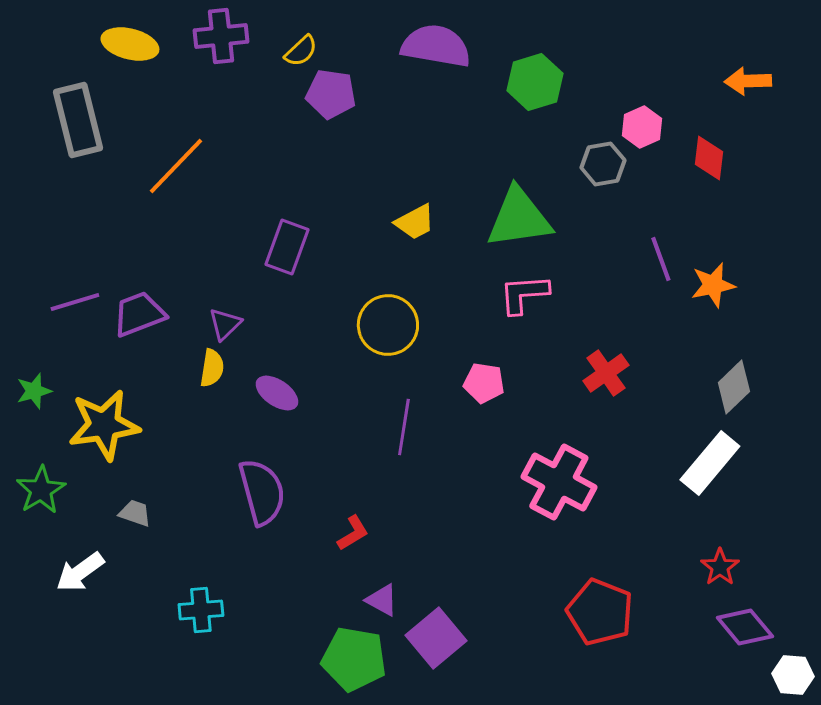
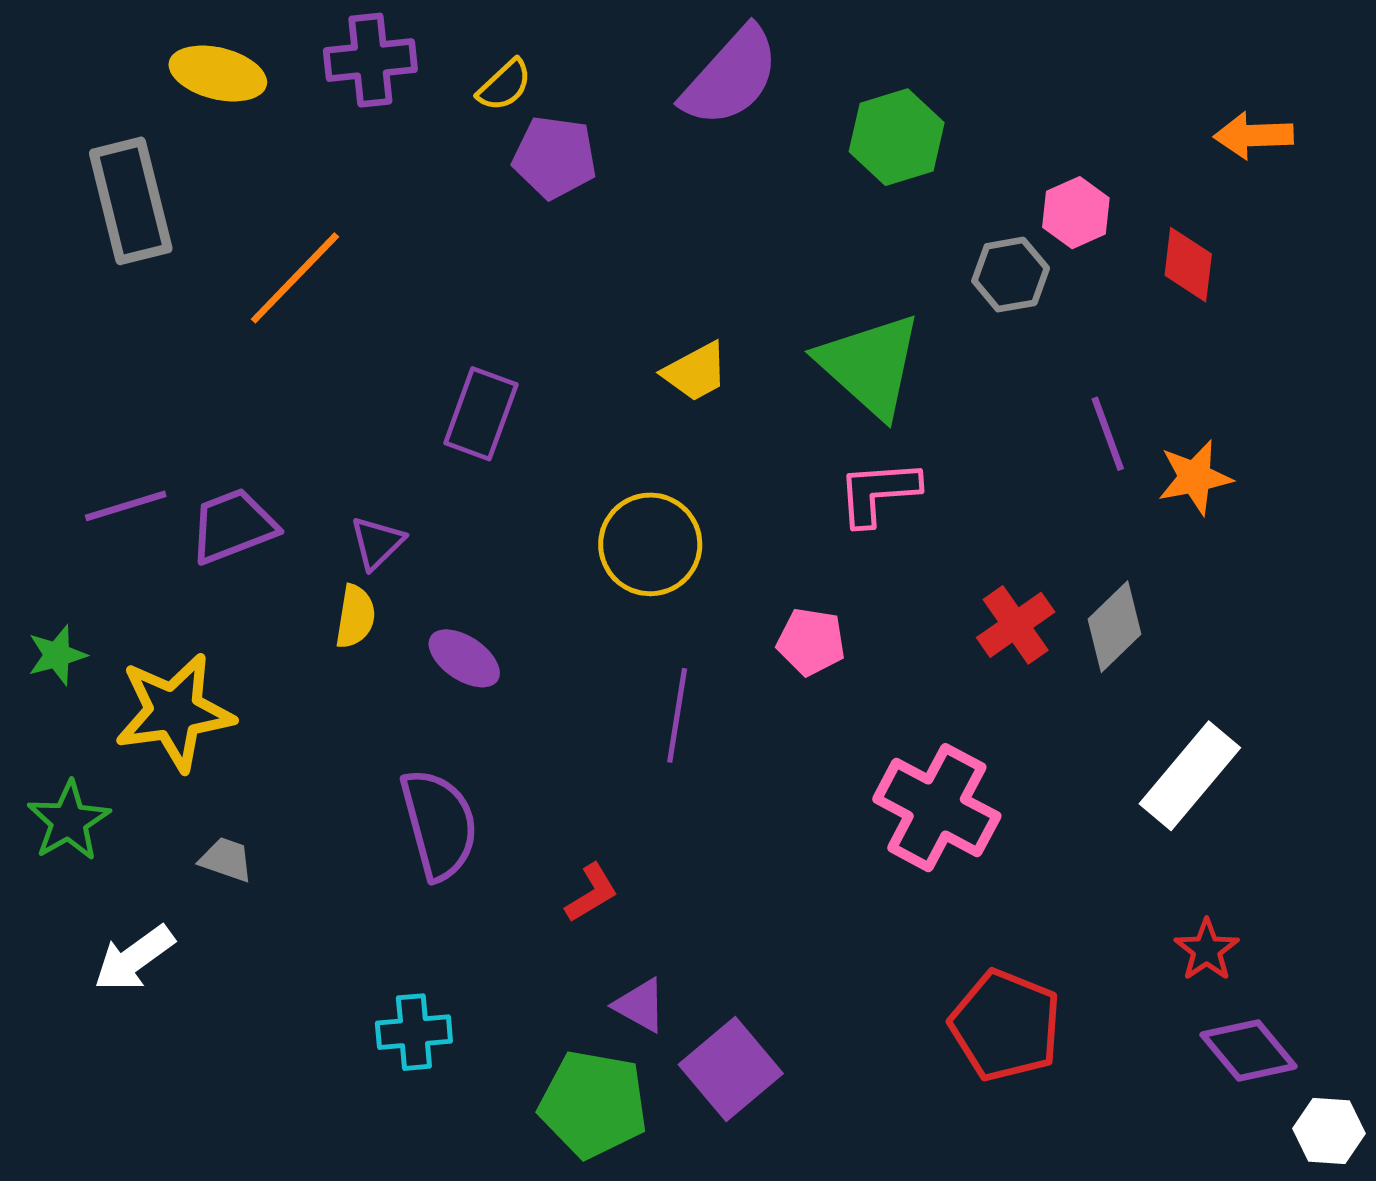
purple semicircle: (436, 46) -> (731, 77), turned 122
green triangle: (519, 218) -> (870, 365), turned 50
gray diamond: (734, 387) -> (1114, 627), moved
cyan cross: (201, 610) -> (414, 1032), moved

